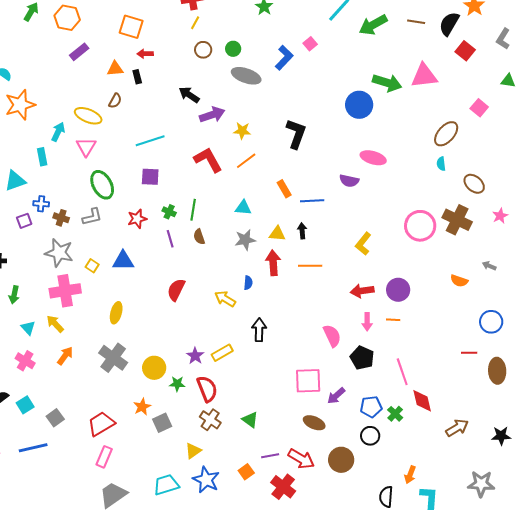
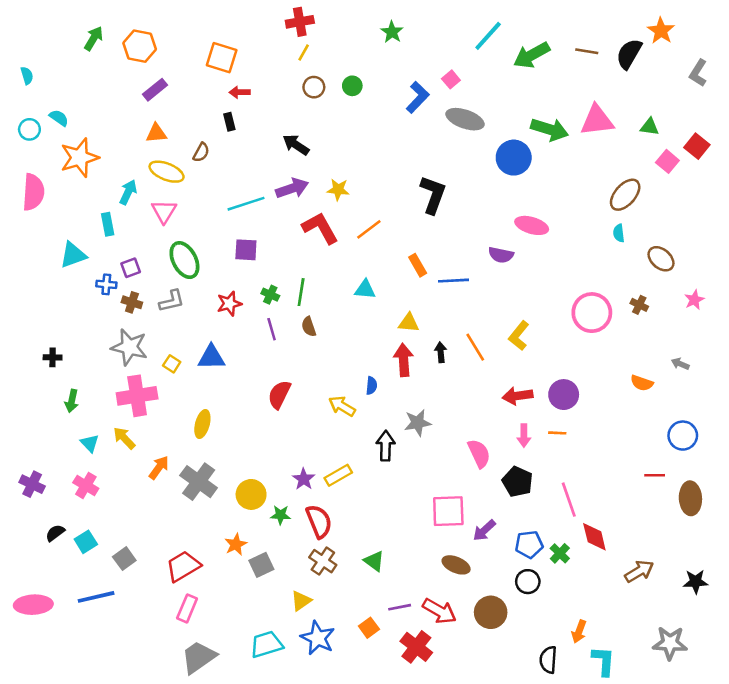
red square: (465, 51) -> (697, 146), moved
orange triangle: (115, 69) -> (156, 133), moved
gray ellipse: (246, 76) -> (465, 119), moved
green triangle: (508, 81) -> (649, 127), moved
purple arrow: (212, 115) -> (292, 188), moved
yellow star: (242, 131) -> (338, 190), moved
brown cross: (457, 220) -> (639, 305), size x0.5
purple square: (24, 221) -> (131, 268), moved
black arrow: (302, 231) -> (441, 352), moved
gray star: (245, 240) -> (418, 423), moved
orange line: (310, 266) -> (475, 347), moved, turned 60
orange arrow: (65, 356) -> (159, 468), moved

